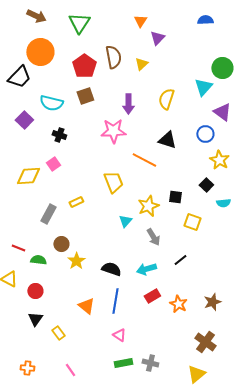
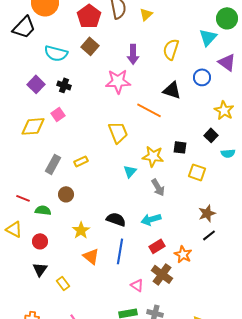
brown square: (85, 96) -> (90, 46), turned -30
purple square: (24, 120) -> (36, 84), moved
blue circle: (205, 134) -> (202, 77), moved
yellow rectangle: (76, 202) -> (81, 161), moved
yellow star: (148, 206) -> (153, 156), turned 30
black line: (180, 260) -> (209, 235), moved
yellow star: (76, 261) -> (81, 230), moved
brown star: (212, 302) -> (207, 213), moved
pink triangle: (119, 335) -> (137, 285), moved
brown cross: (205, 342) -> (162, 274), moved

